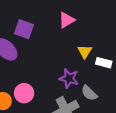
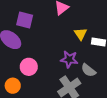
pink circle: (24, 93) -> (29, 67), moved

